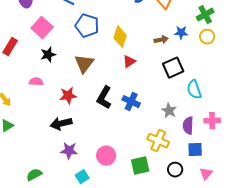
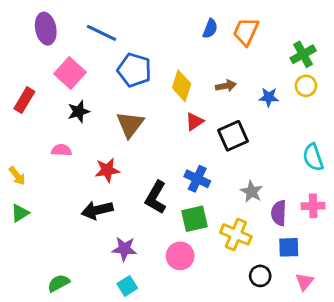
blue star: (181, 33) -> (269, 97), moved
brown arrow: (161, 40) -> (226, 86), moved
black square: (173, 68) -> (233, 136), moved
cyan semicircle: (194, 90) -> (313, 157), moved
black L-shape: (104, 98) -> (156, 197), moved
purple star: (69, 151) -> (124, 249), moved
pink circle: (106, 156) -> (180, 256), moved
green square: (140, 166) -> (194, 219), moved

